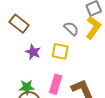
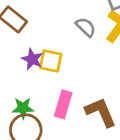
yellow square: (60, 51) -> (51, 61), moved

